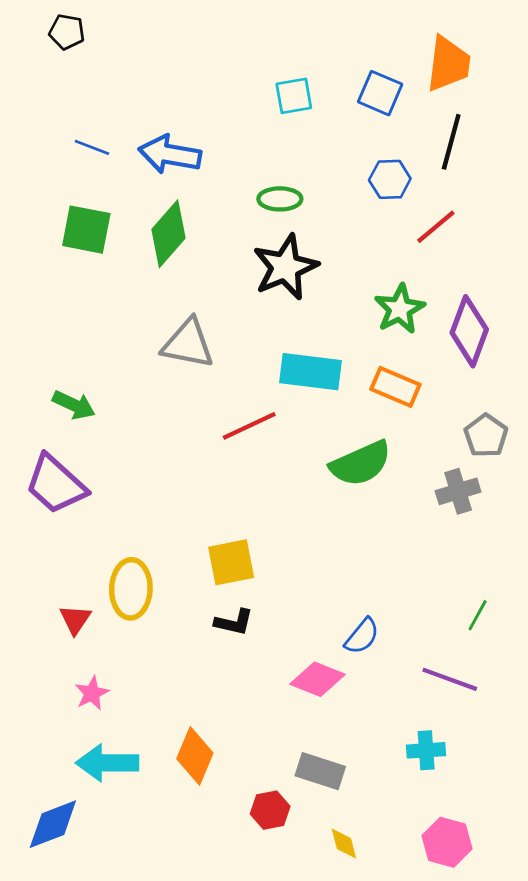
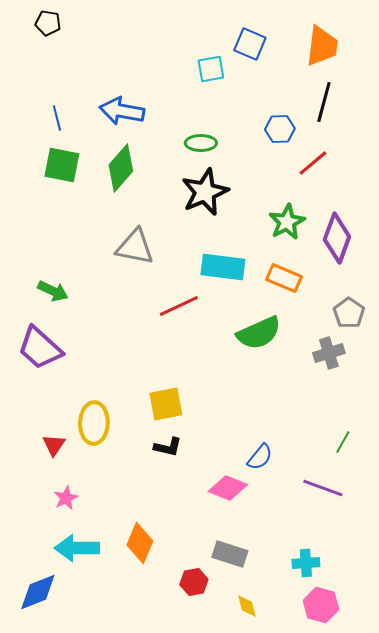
blue square: (380, 93) -> (250, 44), moved
blue line: (92, 147) -> (57, 118), moved, turned 55
cyan cross: (426, 750) -> (306, 563), moved

